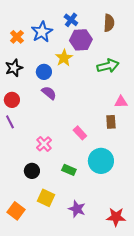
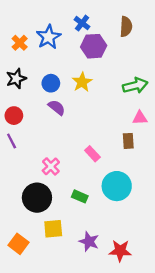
yellow star: (64, 58) -> (82, 82), moved
green arrow: (108, 66) -> (135, 86), moved
black circle: (32, 171) -> (37, 198), size x1.6
yellow square: (46, 198) -> (53, 229), turned -30
red star: (116, 217) -> (120, 251), moved

